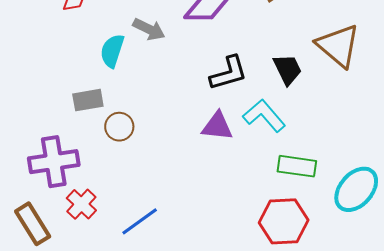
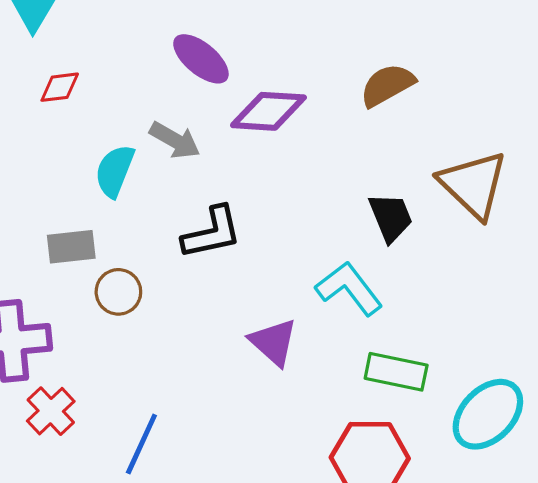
black L-shape: (229, 73) -> (212, 233), moved
purple triangle: (217, 126) -> (273, 342), moved, turned 32
blue line: (140, 221) -> (141, 444), turned -33

